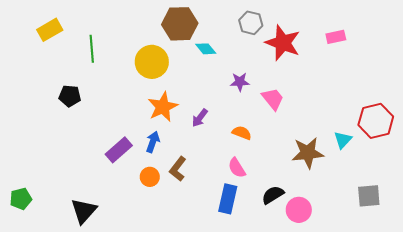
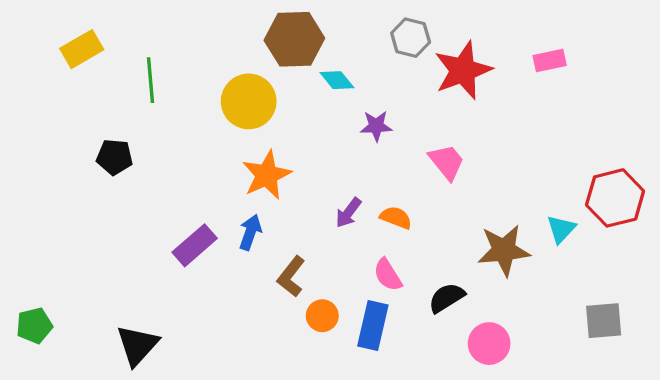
red star: (283, 43) -> (463, 70), turned 30
purple star: (240, 82) -> (376, 126), moved
purple arrow: (200, 118) -> (348, 213), moved
orange circle: (150, 177) -> (322, 316), moved
black semicircle: (273, 195) -> (447, 298), moved

